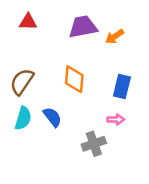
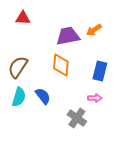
purple trapezoid: (83, 27) -> (68, 36), moved
gray cross: (94, 144) -> (77, 118), turned -36

